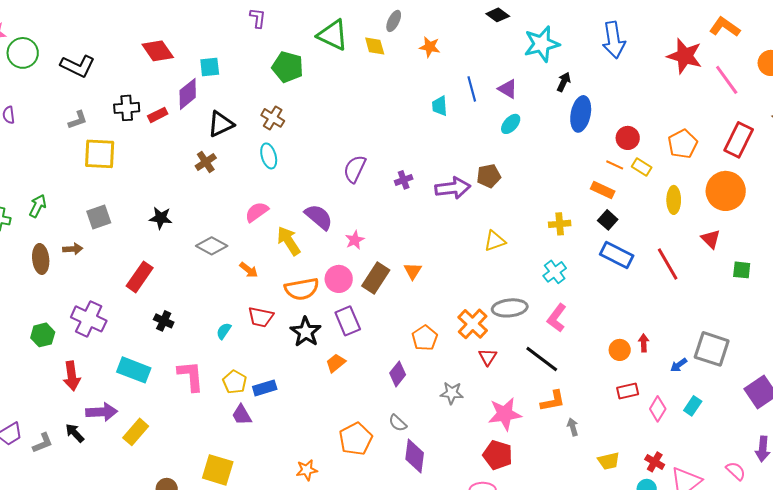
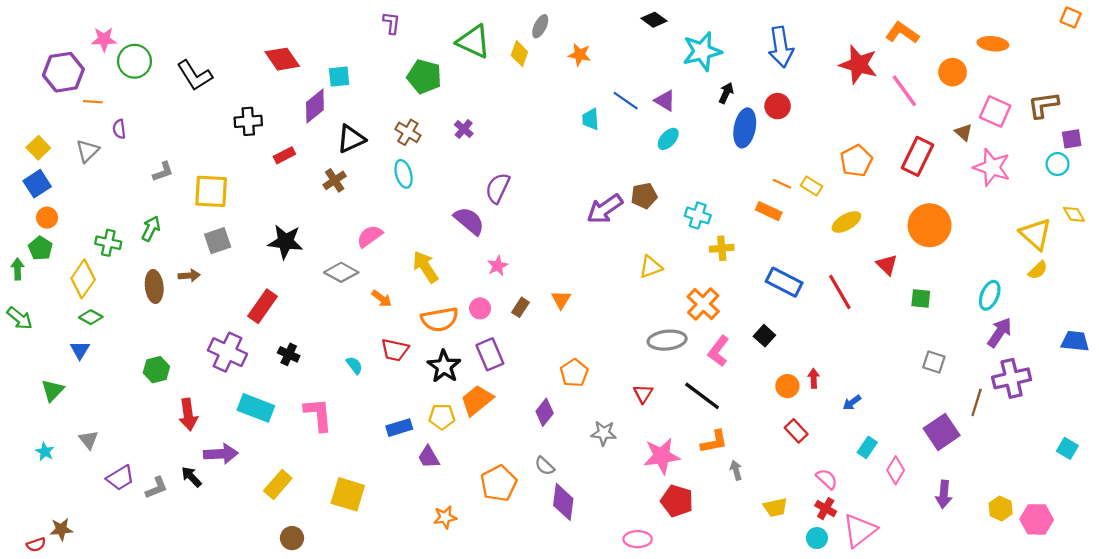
yellow diamond: (375, 46) -> (519, 54), turned 35
black L-shape: (78, 66) -> (195, 75), turned 32
blue line: (472, 89) -> (626, 101), turned -40
red rectangle: (158, 115) -> (284, 155), moved
gray L-shape: (78, 120) -> (163, 172), moved
red circle: (628, 138) -> (778, 106), moved
yellow square: (100, 154) -> (211, 191), moved
purple cross: (404, 180) -> (464, 129), moved, turned -30
purple arrow: (453, 188) -> (605, 209), turned 152
orange circle: (726, 191) -> (930, 225), moved
yellow ellipse: (674, 200) -> (846, 222), turned 60
pink semicircle: (257, 212) -> (370, 236), moved
purple semicircle: (319, 217) -> (469, 221), moved
black star: (161, 218) -> (285, 242), size x1.4
black square: (608, 220) -> (764, 336), moved
cyan cross: (555, 272) -> (698, 215), moved, turned -35
brown rectangle: (376, 278) -> (521, 307), size x0.6
pink circle: (339, 279) -> (480, 308), size x0.7
purple cross: (89, 319) -> (227, 352), moved
orange cross: (473, 324) -> (703, 304), moved
cyan semicircle: (224, 331) -> (354, 365), turned 108
gray square: (712, 349) -> (934, 362), moved, size x0.6
orange trapezoid: (336, 363) -> (477, 400), size x1.5
yellow pentagon: (235, 382) -> (442, 417), moved, turned -30
red rectangle: (628, 391) -> (796, 431), turned 60
pink diamond: (658, 409) -> (896, 470), moved
purple trapezoid: (242, 415) -> (429, 457), moved
yellow rectangle: (136, 432) -> (278, 484), moved
red pentagon: (498, 455) -> (677, 501), moved
yellow square: (218, 470) -> (348, 494), moved
pink semicircle: (736, 471) -> (827, 479), moved

